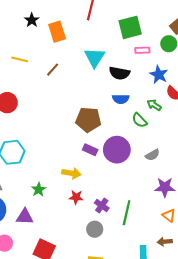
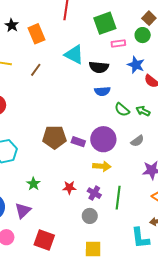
cyan triangle: (95, 57) -> (74, 55), turned -30
green arrow: (154, 105) -> (143, 111), moved
brown pentagon: (88, 120) -> (54, 137), moved
yellow arrow: (71, 173) -> (102, 166), moved
purple triangle: (25, 217) -> (23, 211), turned -42

